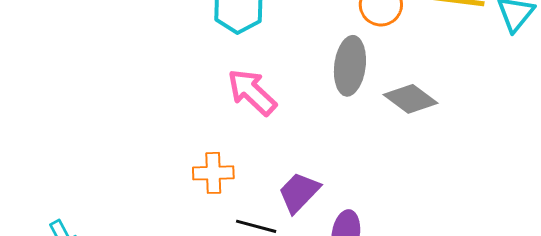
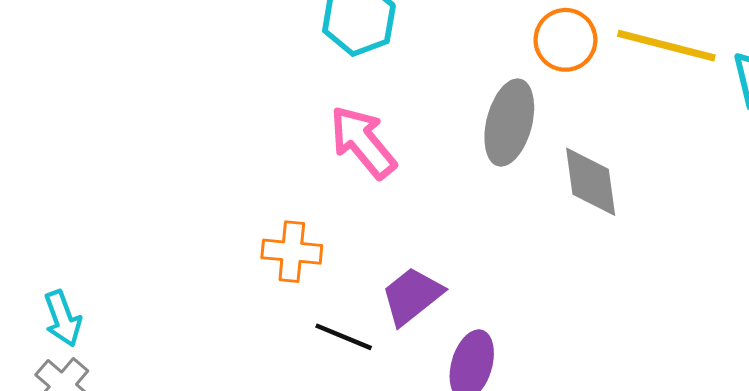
gray diamond: (411, 99) -> (591, 182), turned 38

